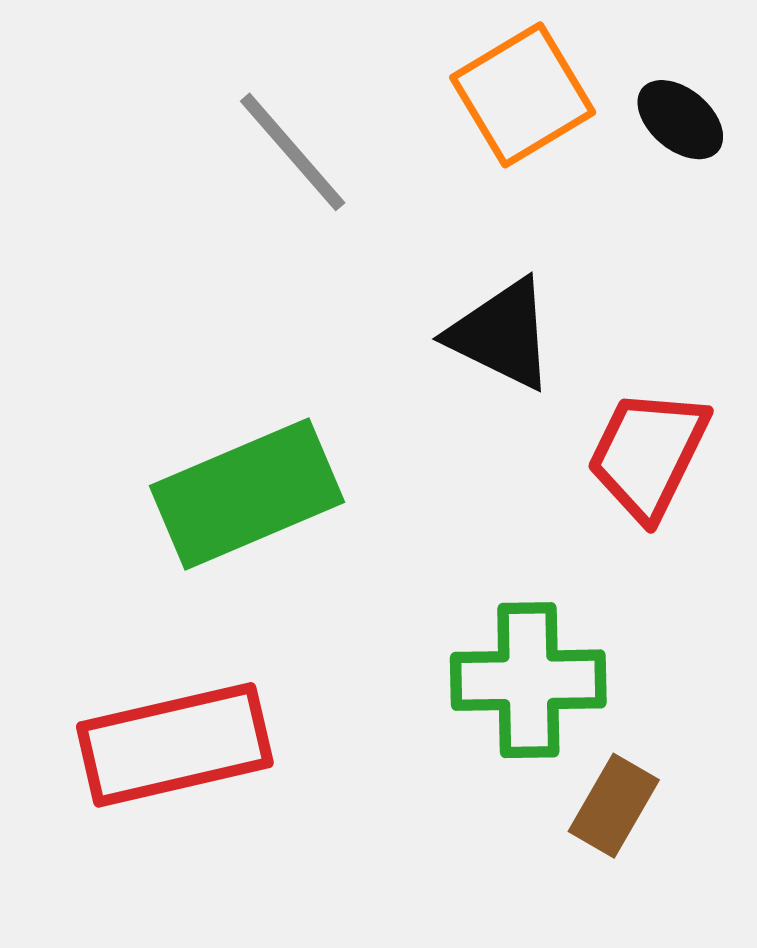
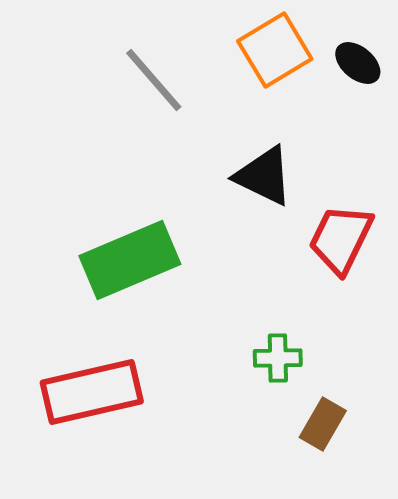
green cross: (528, 680) -> (278, 358), size x0.6

